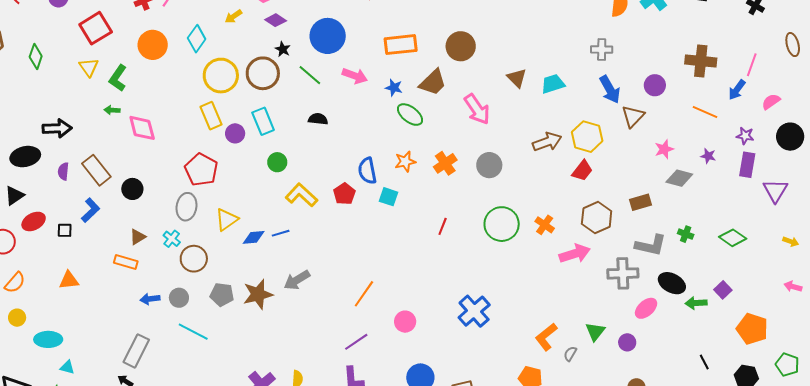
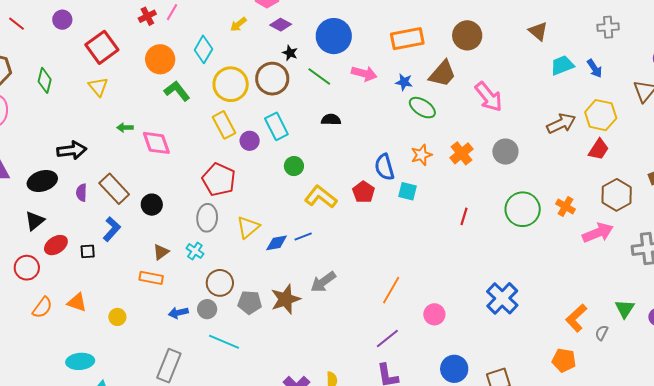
green L-shape: (118, 78) -> (177, 91), moved, turned 112
brown triangle: (517, 78) -> (538, 31), moved
blue arrow: (610, 89) -> (595, 68), moved, size x0.7
brown circle: (194, 259) -> (220, 283), moved
orange triangle: (69, 280) -> (77, 302), moved, turned 30
yellow circle: (17, 318) -> (117, 317), moved

